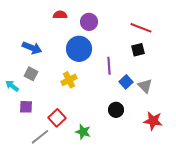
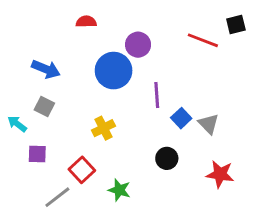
purple circle: (89, 22) -> (138, 45), moved
black square: (138, 50) -> (236, 24), moved
yellow cross: (69, 80) -> (103, 128), moved

